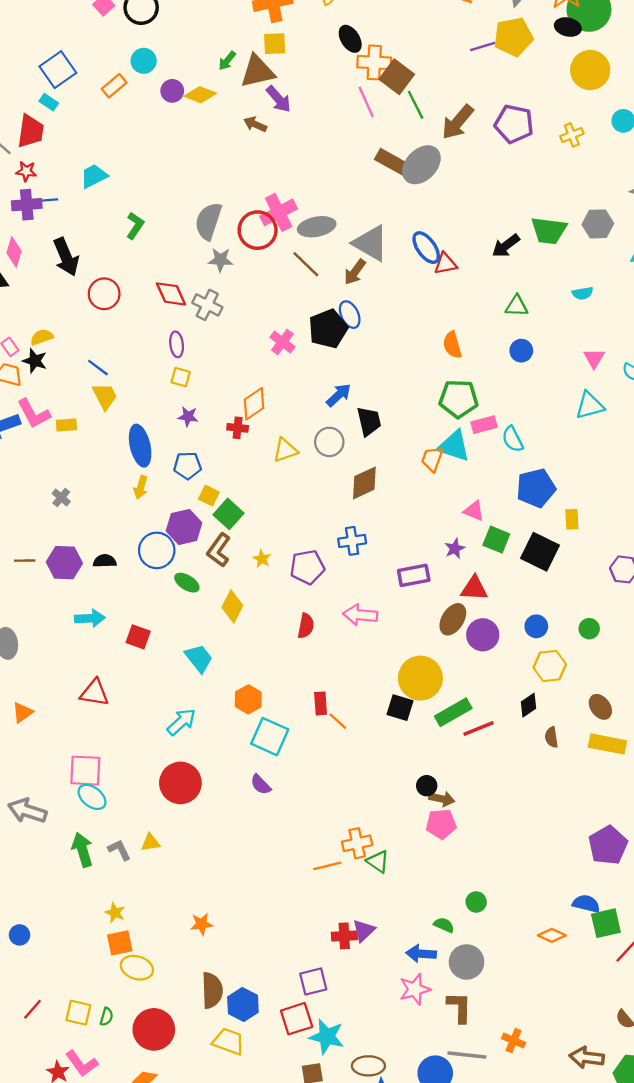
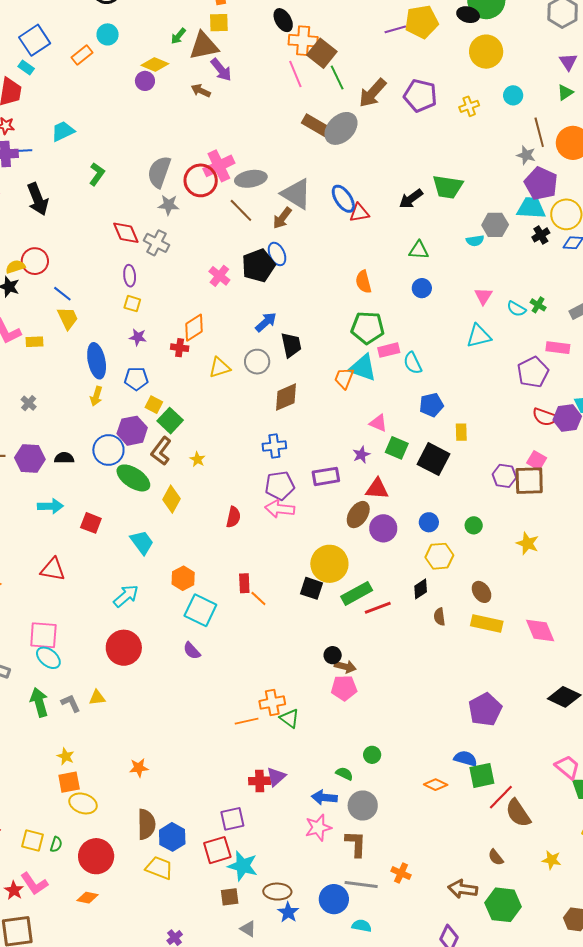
purple circle: (172, 91) -> (145, 81), moved
gray hexagon: (598, 224) -> (495, 225), moved
red circle: (104, 294) -> (35, 261), moved
blue pentagon: (536, 488) -> (431, 405), size x0.7
purple pentagon: (307, 567) -> (280, 486), moved
green ellipse: (187, 583) -> (133, 478), size x1.6

